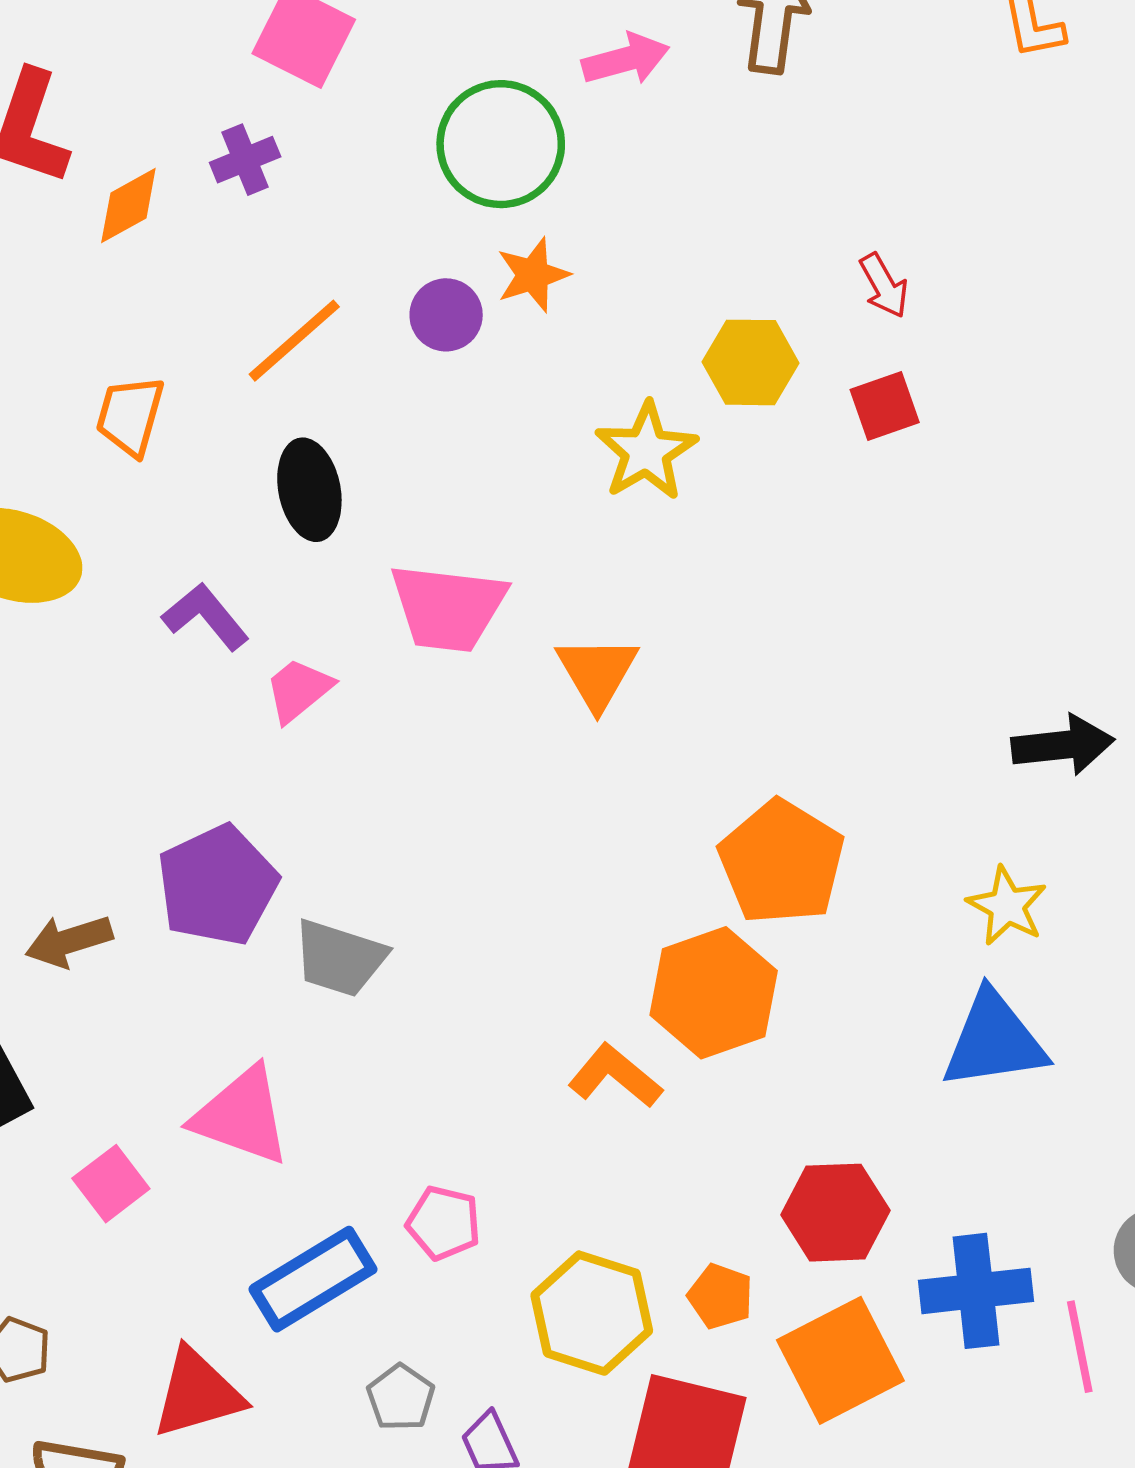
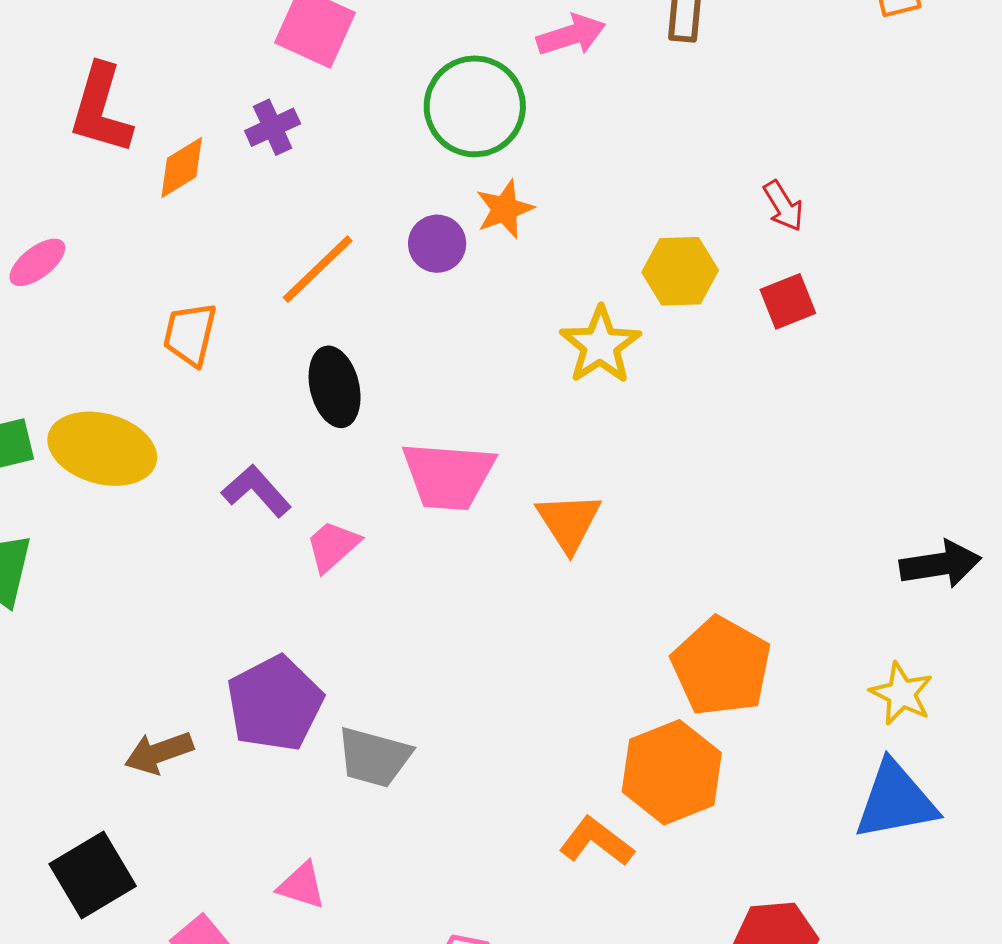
pink triangle: (242, 1116) -> (302, 886), size x0.6

